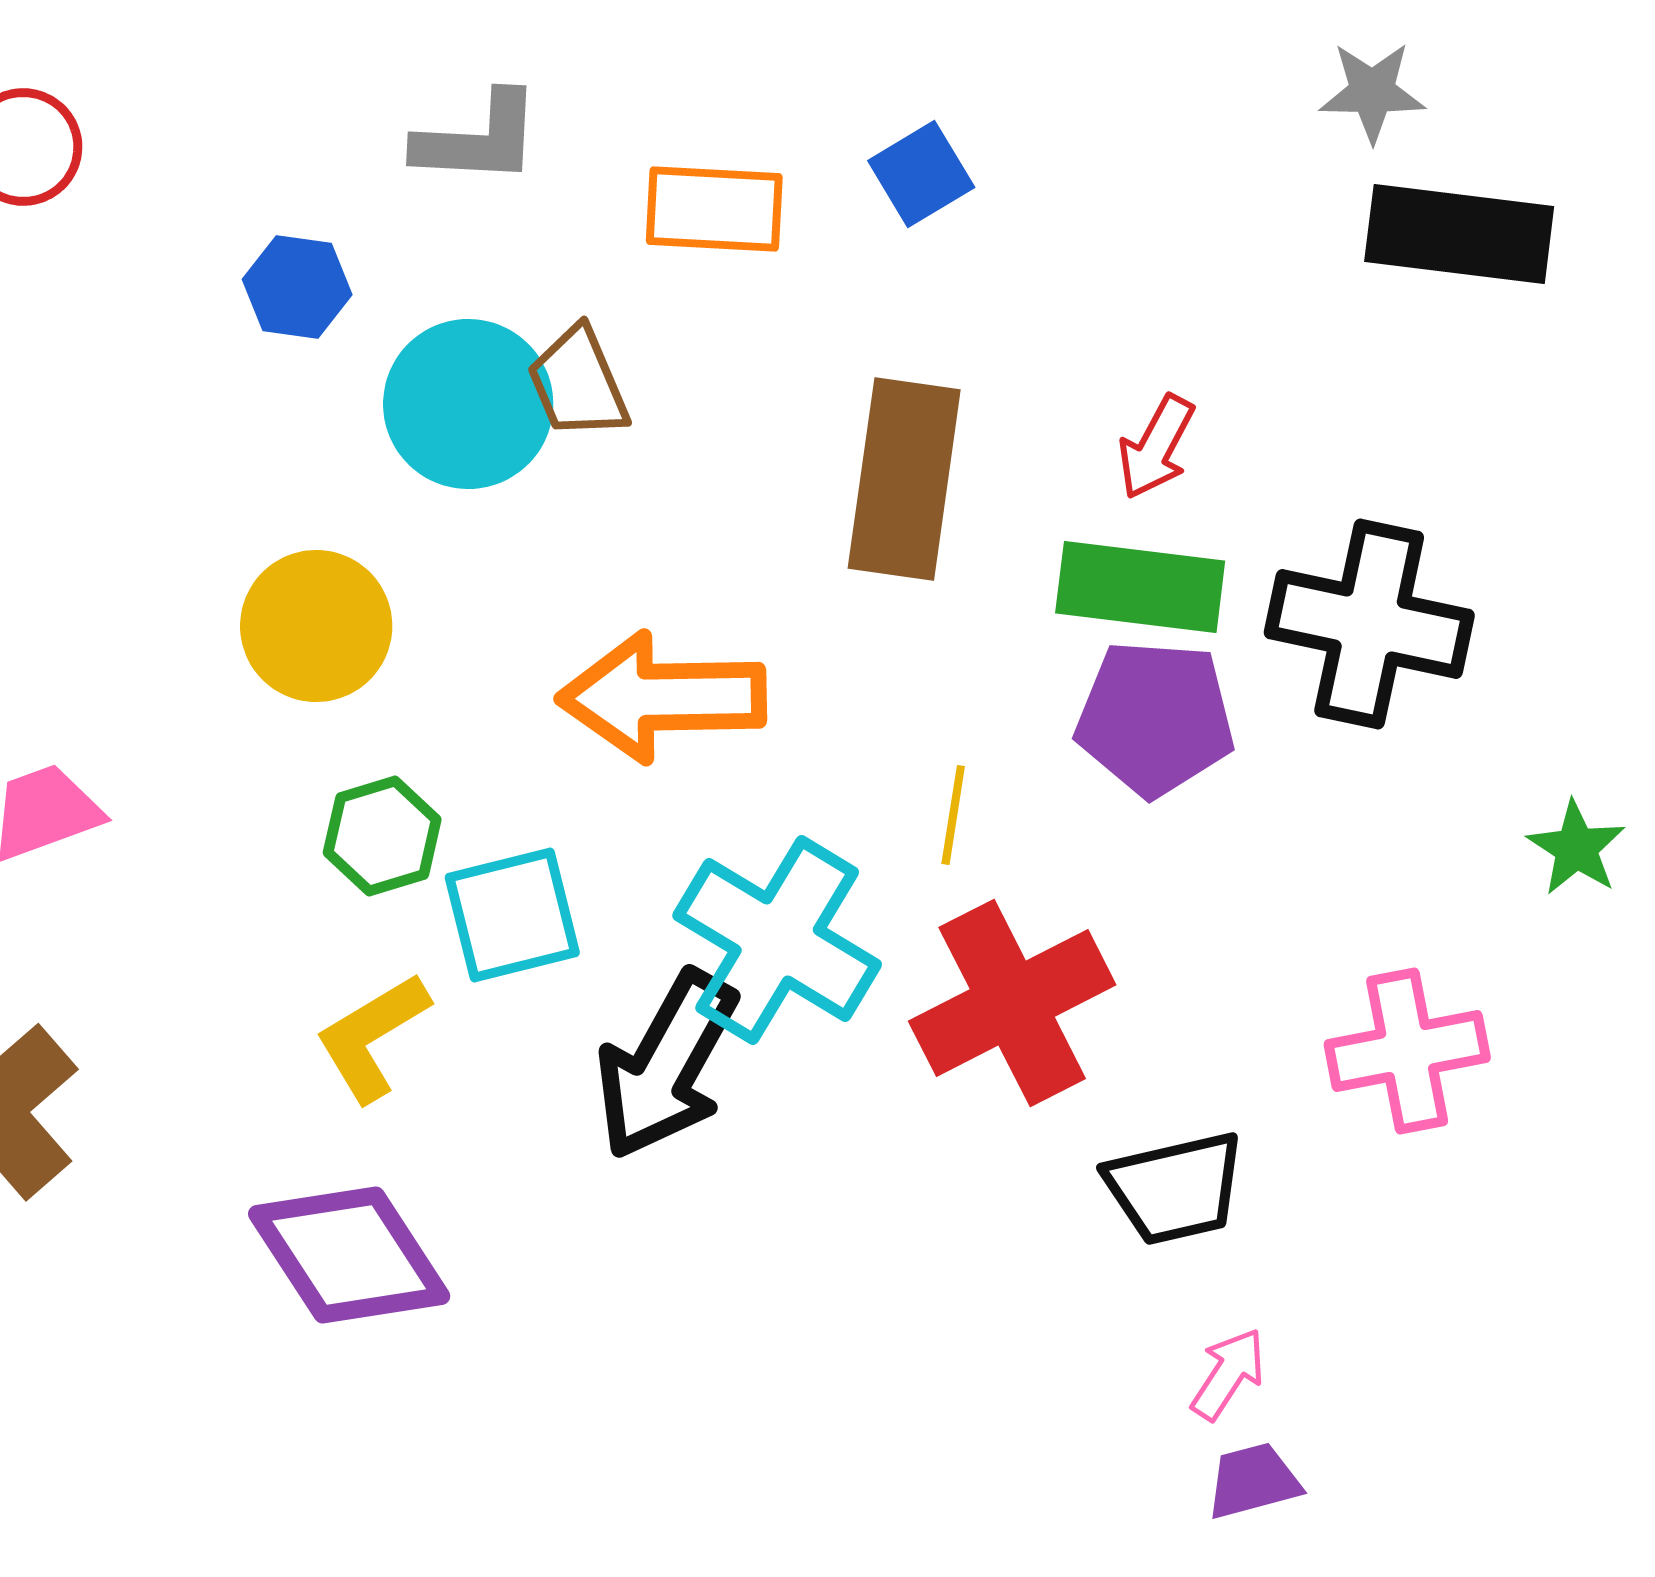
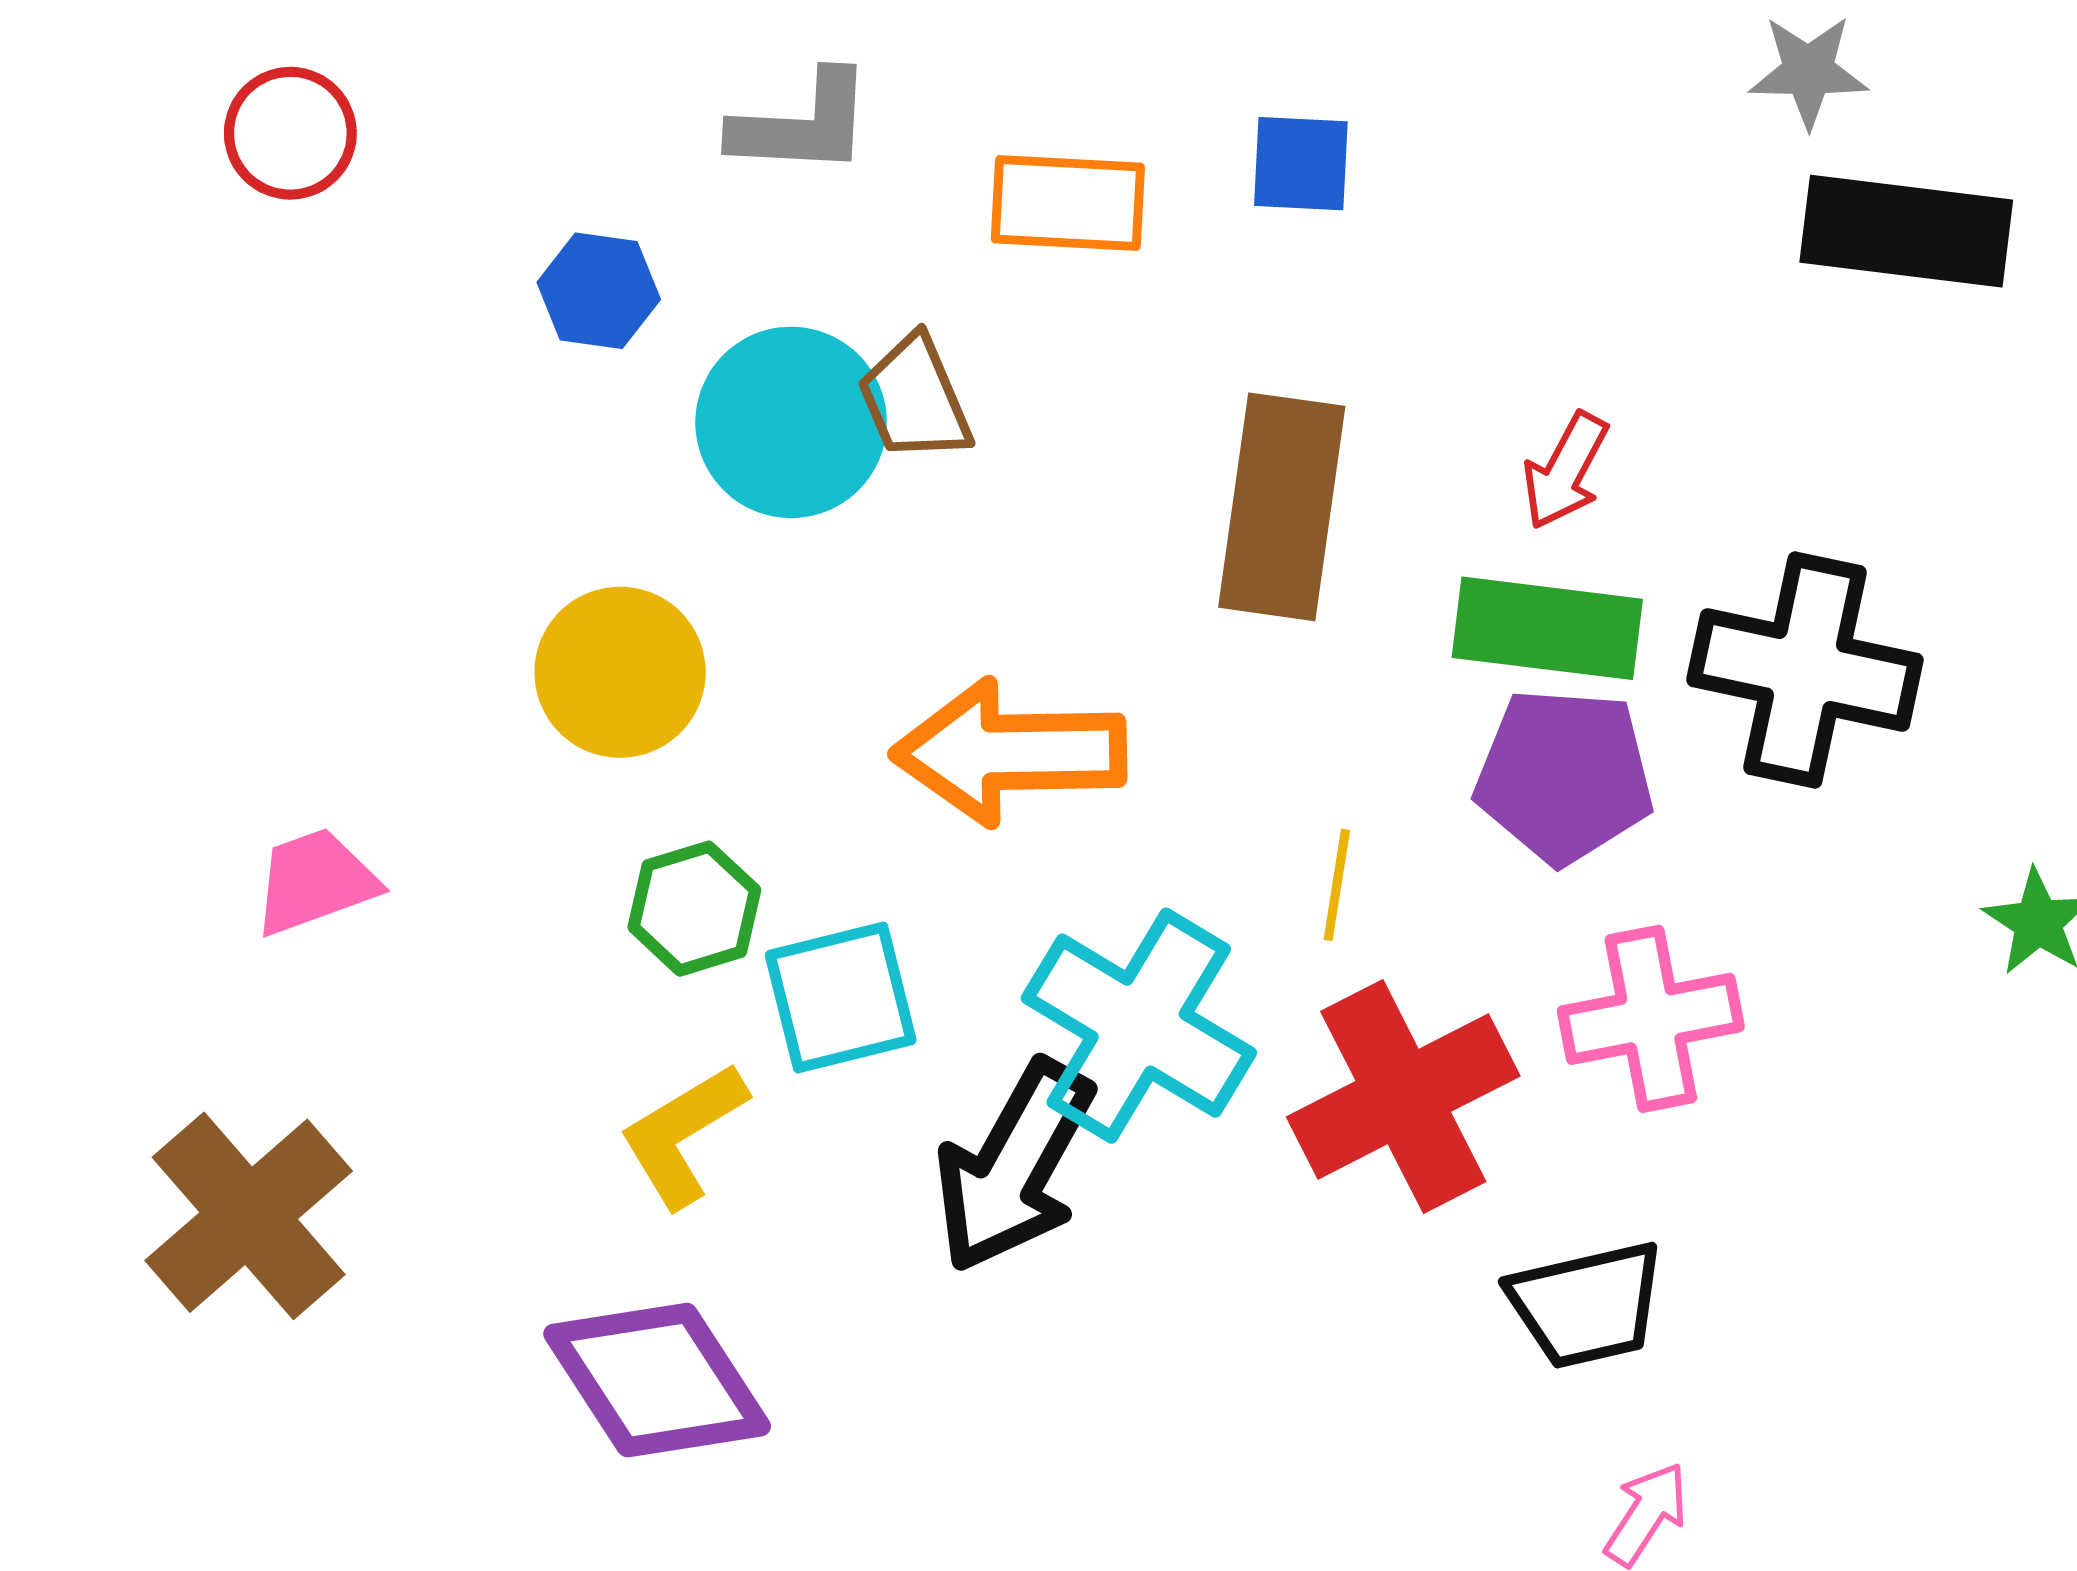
blue square: (921, 174) -> (1301, 164), turned 34
pink cross: (1407, 1051) -> (1651, 1019), moved

